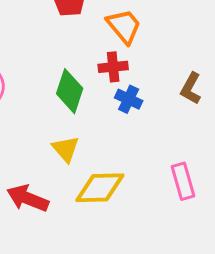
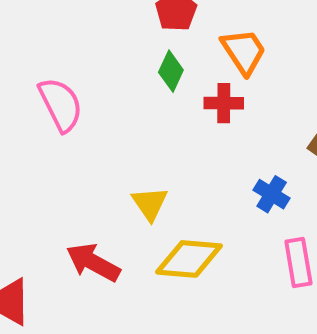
green diamond: (70, 91) -> (171, 71), moved, size x0.7
blue cross: (129, 99) -> (272, 194), moved

